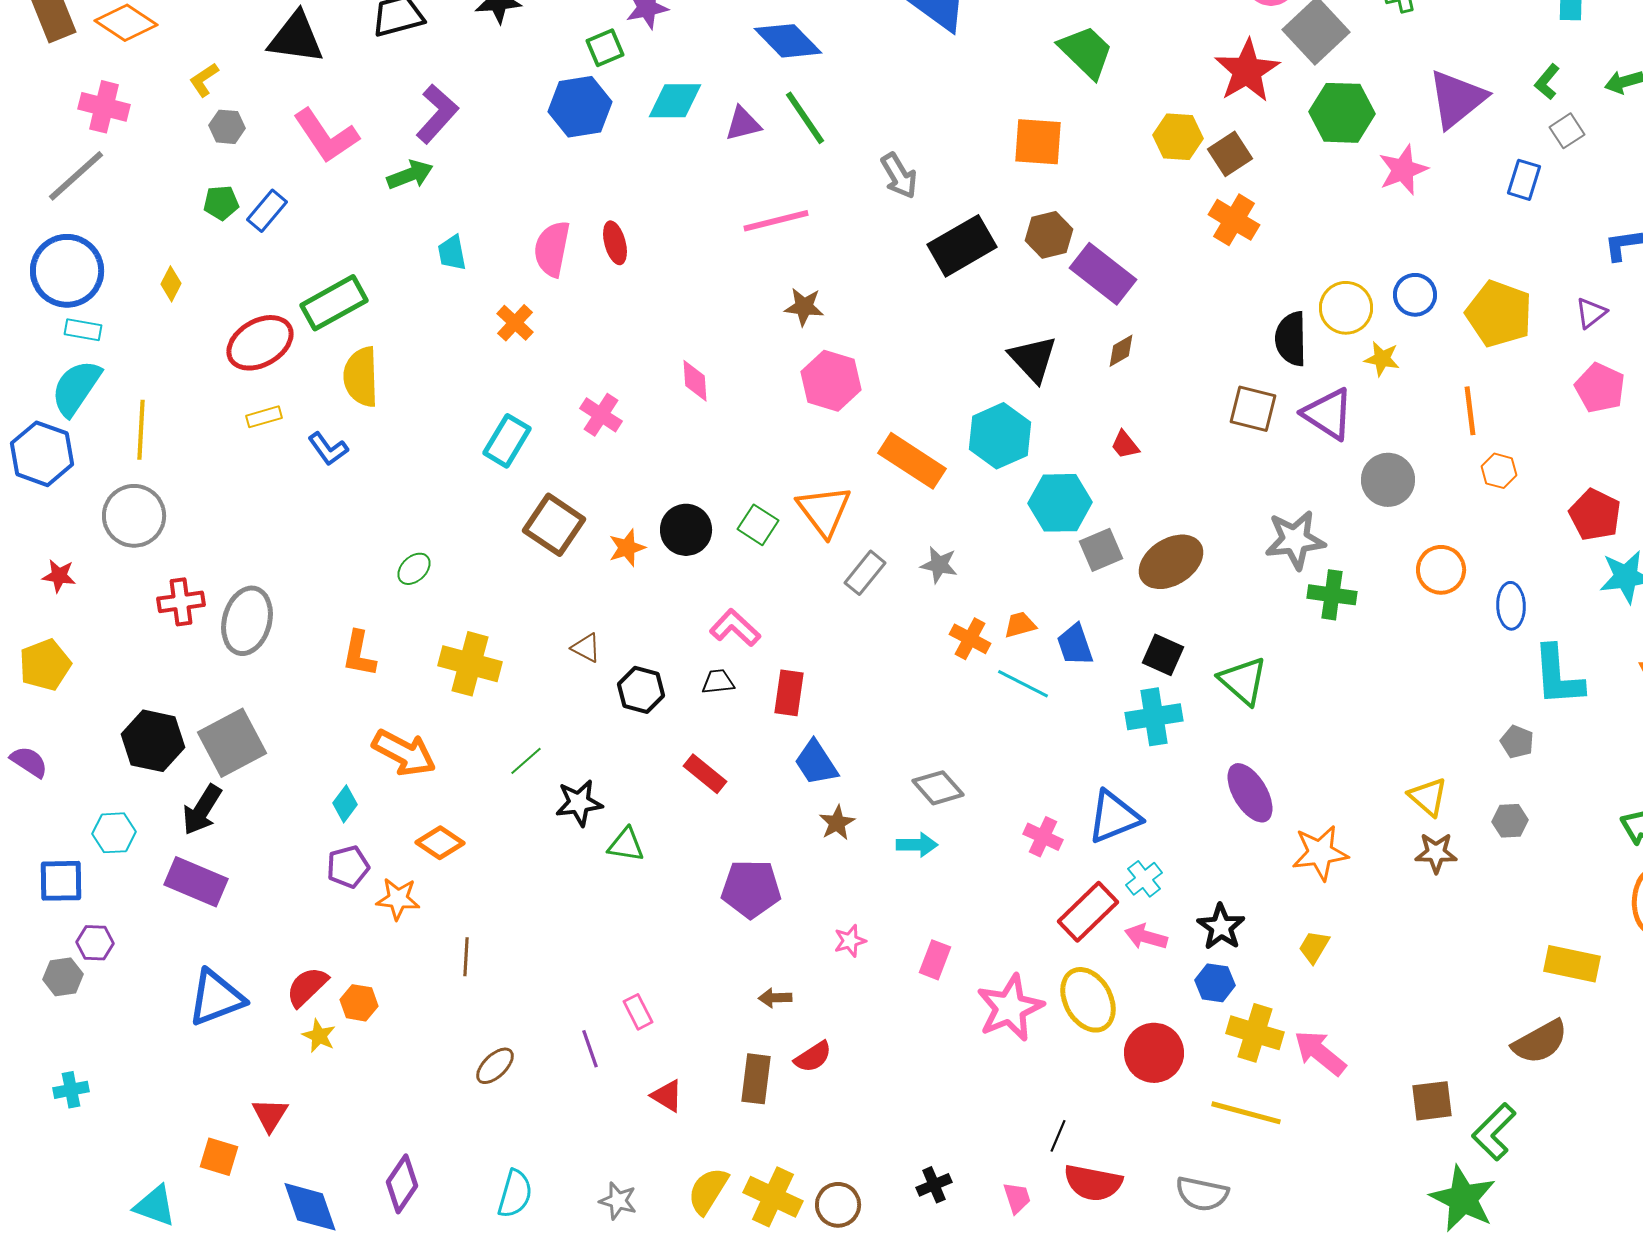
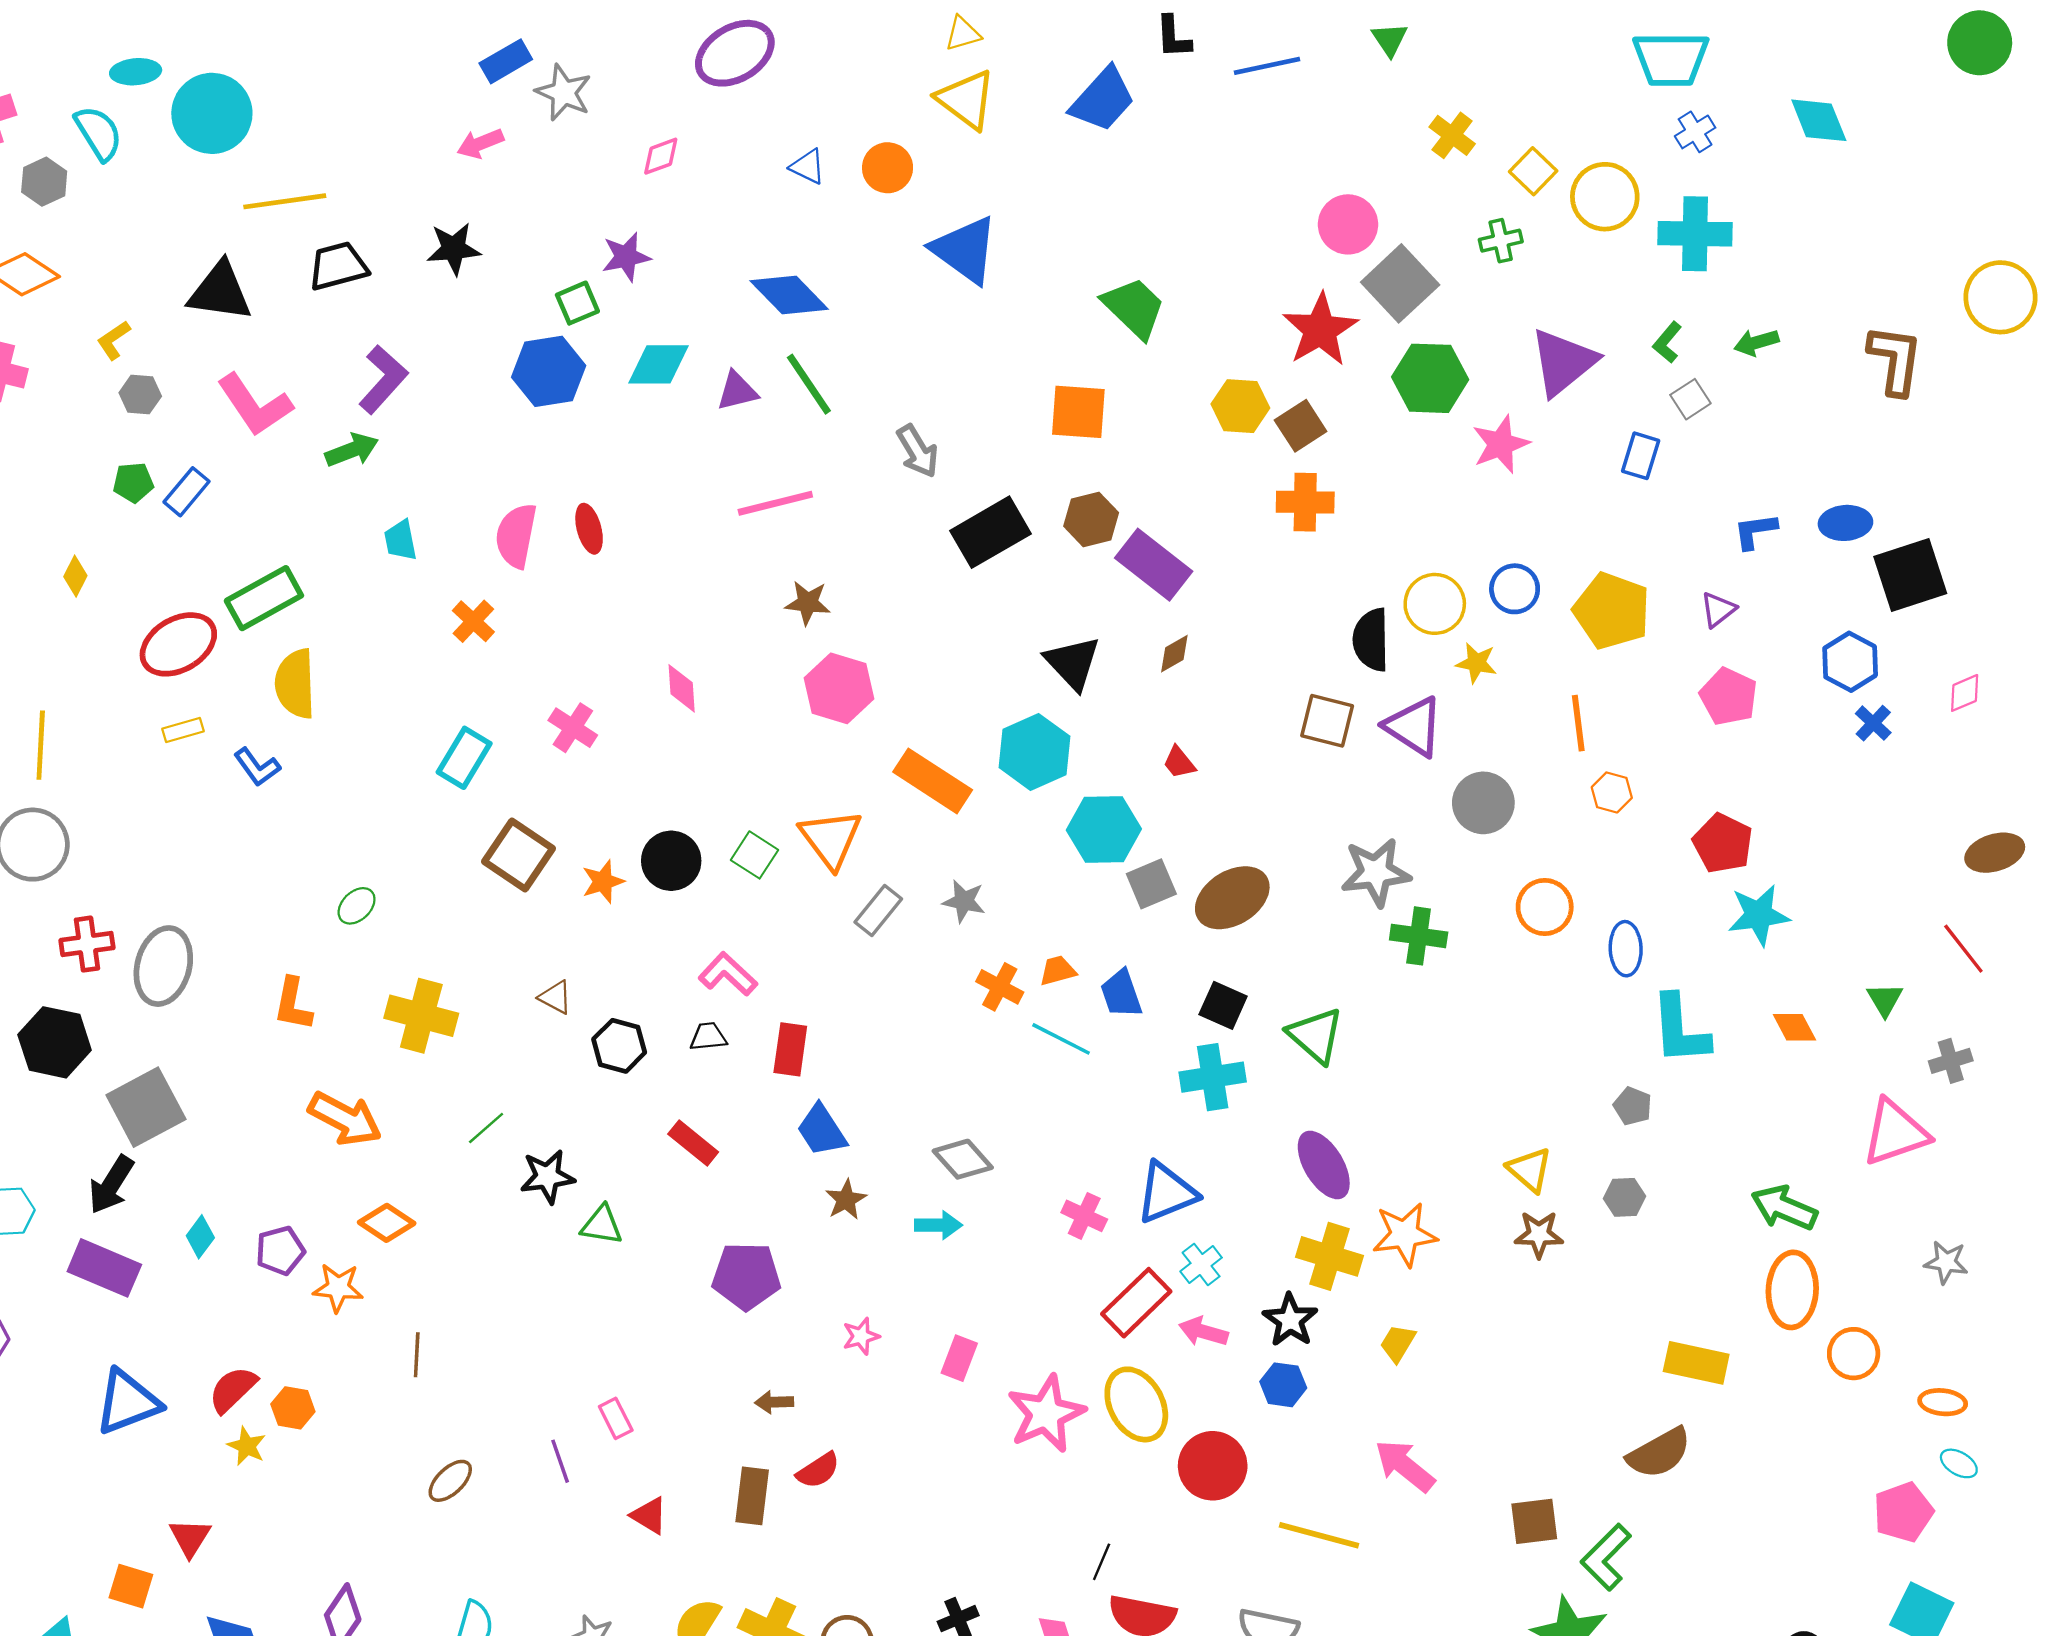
orange cross: (1234, 220) -> (1305, 502), turned -30
black hexagon: (153, 741) -> (55, 1042), moved
cyan diamond: (345, 804) -> (200, 1237), moved
yellow cross: (1255, 1033) -> (1329, 1256), moved

